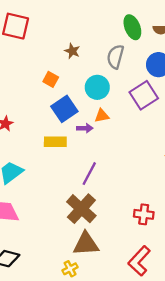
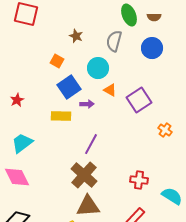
purple square: (144, 95) -> (139, 100), moved
orange triangle: (102, 116) -> (110, 90), moved, turned 40

